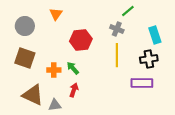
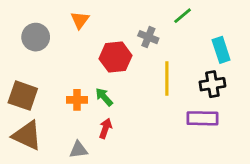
gray cross: (117, 29) -> (148, 37), moved
brown square: (25, 58) -> (23, 96), moved
brown triangle: (33, 95) -> (27, 135), moved

